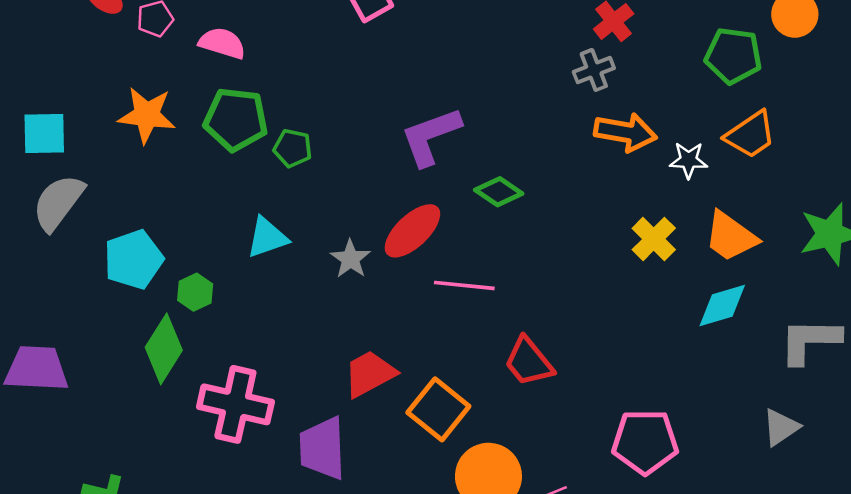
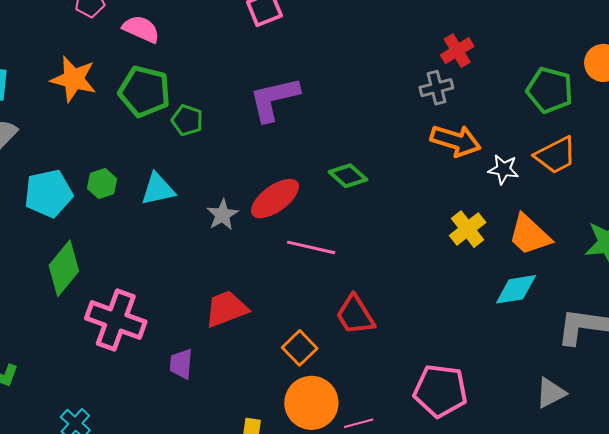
purple L-shape: (431, 136) -> (274, 99), moved
green hexagon: (195, 292) -> (102, 184), moved
orange square: (438, 409) -> (300, 348), moved, size x0.7
purple trapezoid: (323, 448) -> (181, 364), size x0.6

